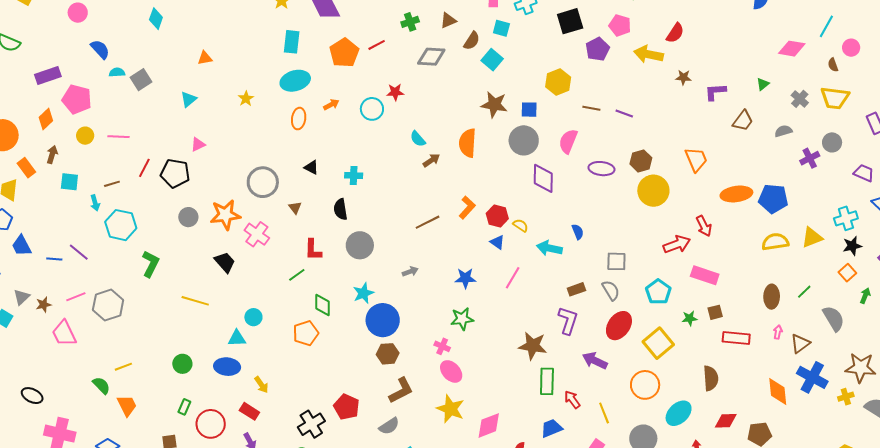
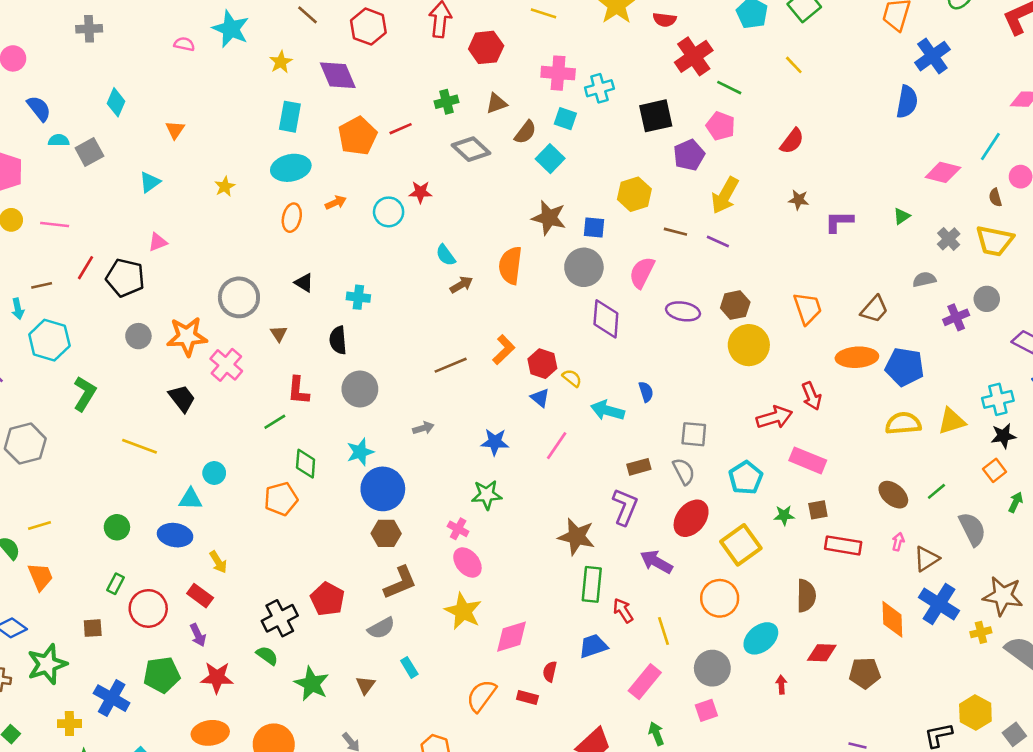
cyan diamond: (156, 19) -> (116, 102), moved
yellow arrow: (648, 54) -> (725, 195), moved, turned -76
gray diamond: (431, 57) -> (471, 149), turned 36
orange triangle: (205, 58) -> (175, 130), turned -49
brown trapezoid: (743, 121) -> (874, 309), moved
brown ellipse: (772, 297) -> (893, 495), turned -55

